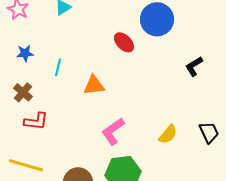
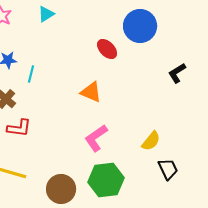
cyan line: (58, 67) -> (31, 74), moved
orange triangle: (94, 85) -> (91, 92), moved, turned 30
black trapezoid: (209, 132) -> (168, 169), moved

